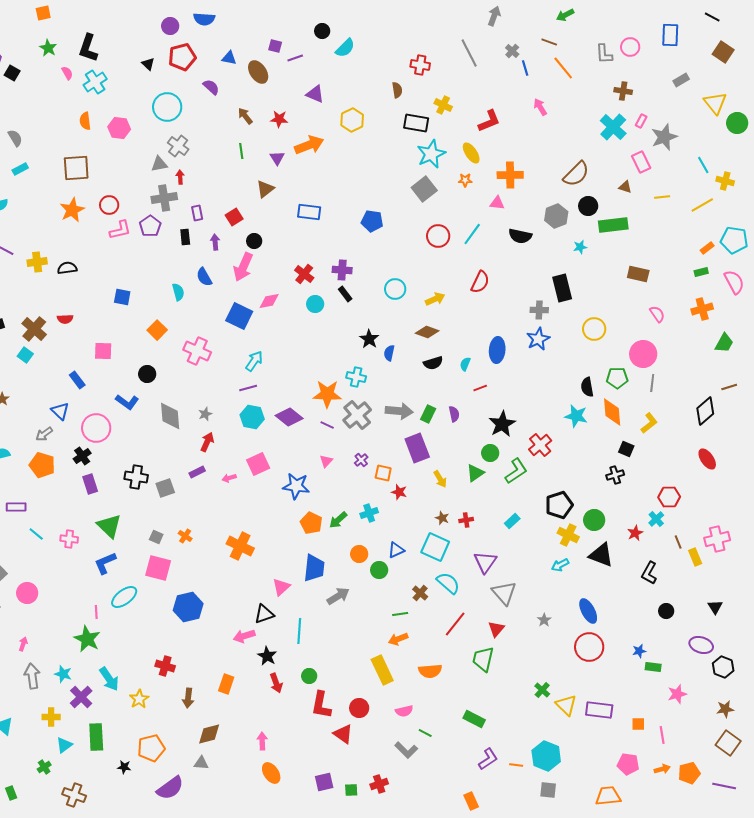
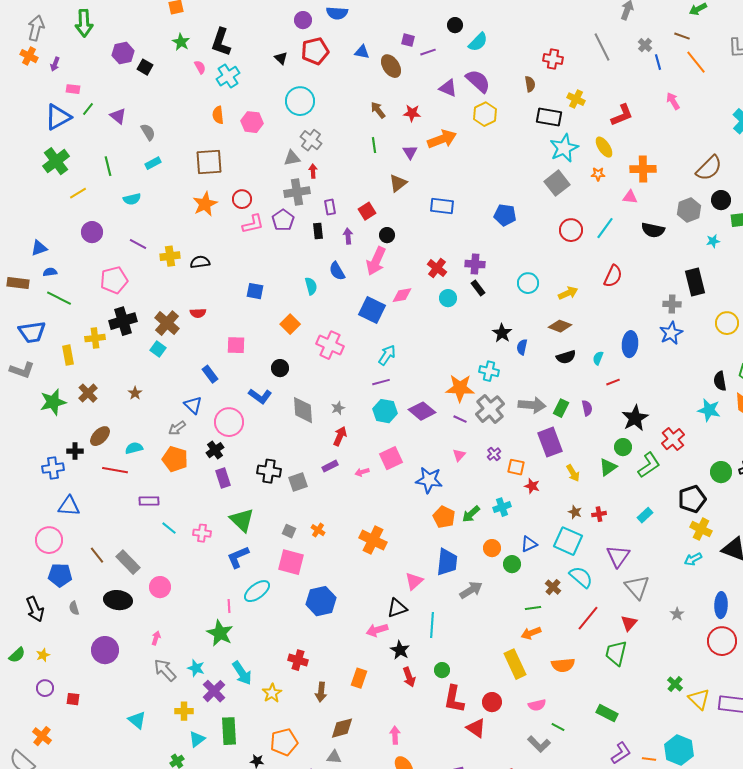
purple semicircle: (211, 87) -> (478, 81), moved, size x1.5
green circle: (594, 520) -> (721, 472), moved
blue ellipse: (588, 611) -> (721, 605), turned 30
gray arrow: (32, 676) -> (165, 670), turned -35

